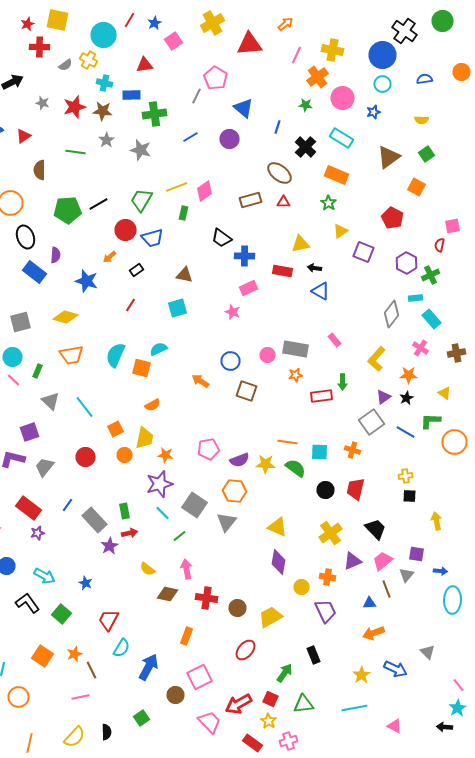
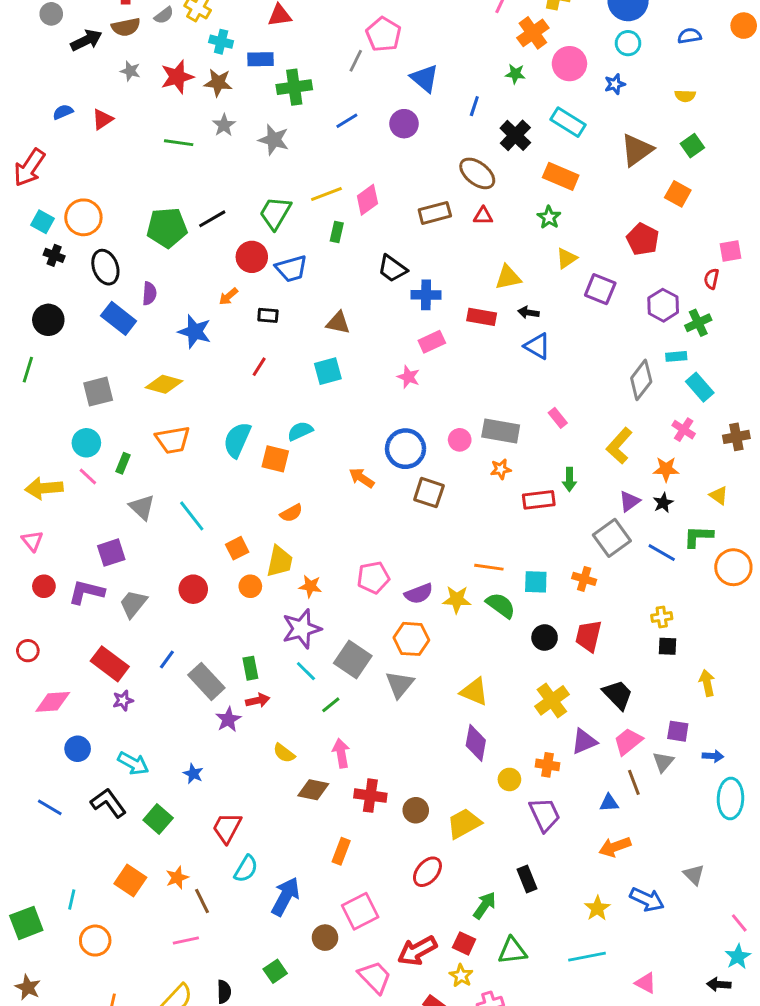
brown semicircle: (40, 170) -> (126, 27), moved, turned -102
black rectangle: (136, 270) -> (268, 315), turned 40
blue circle: (230, 361) -> (406, 449), size x1.4

